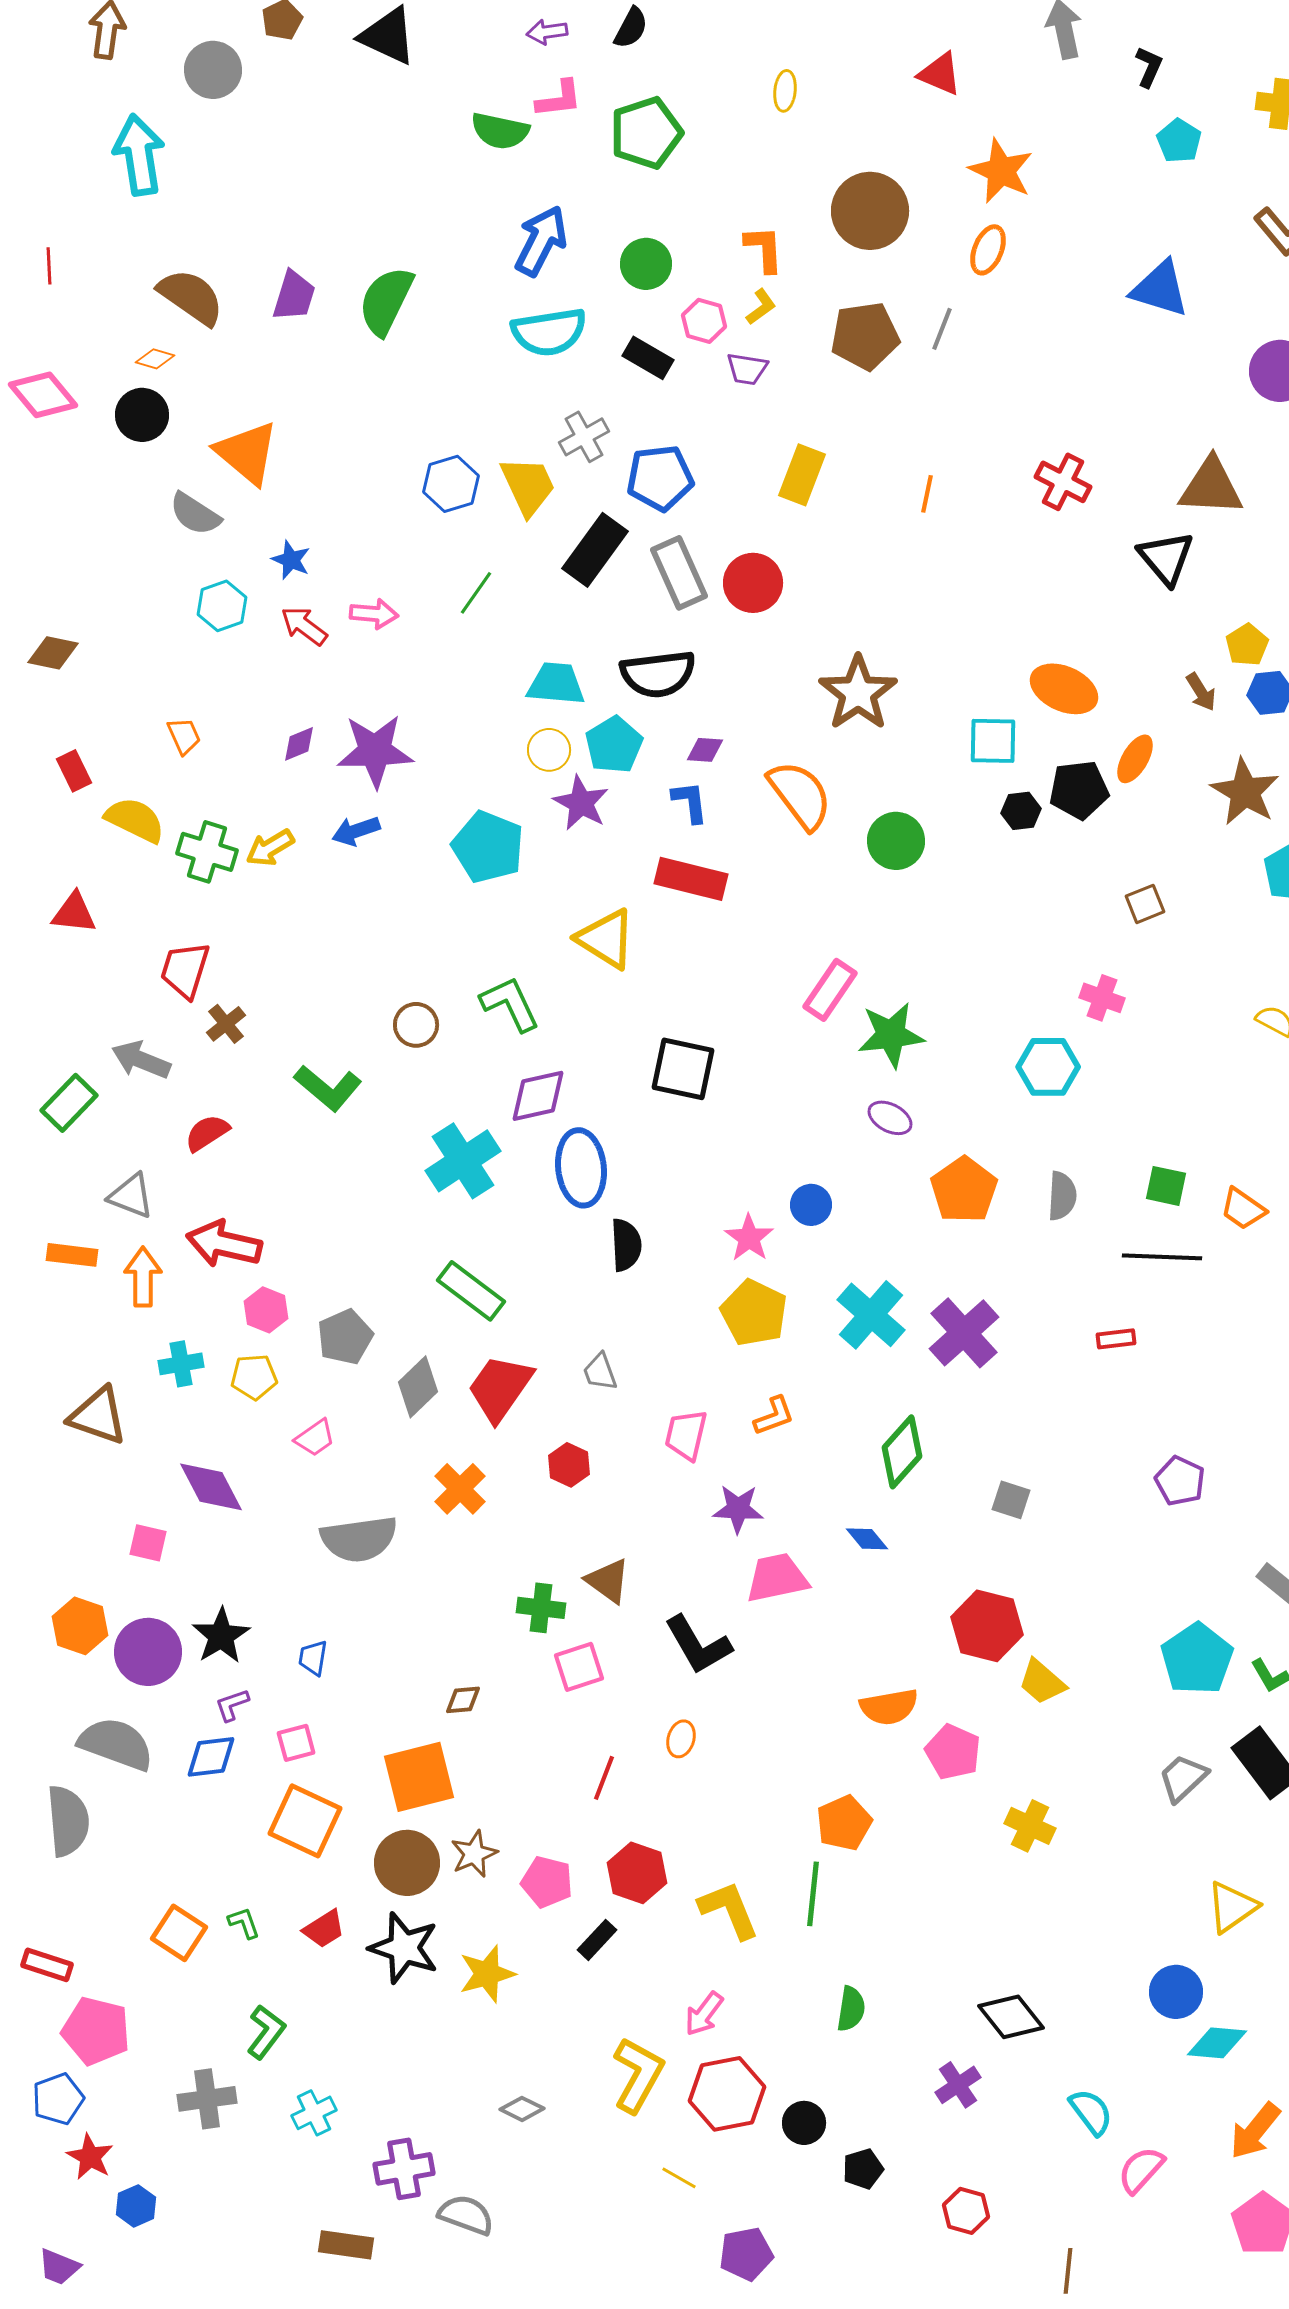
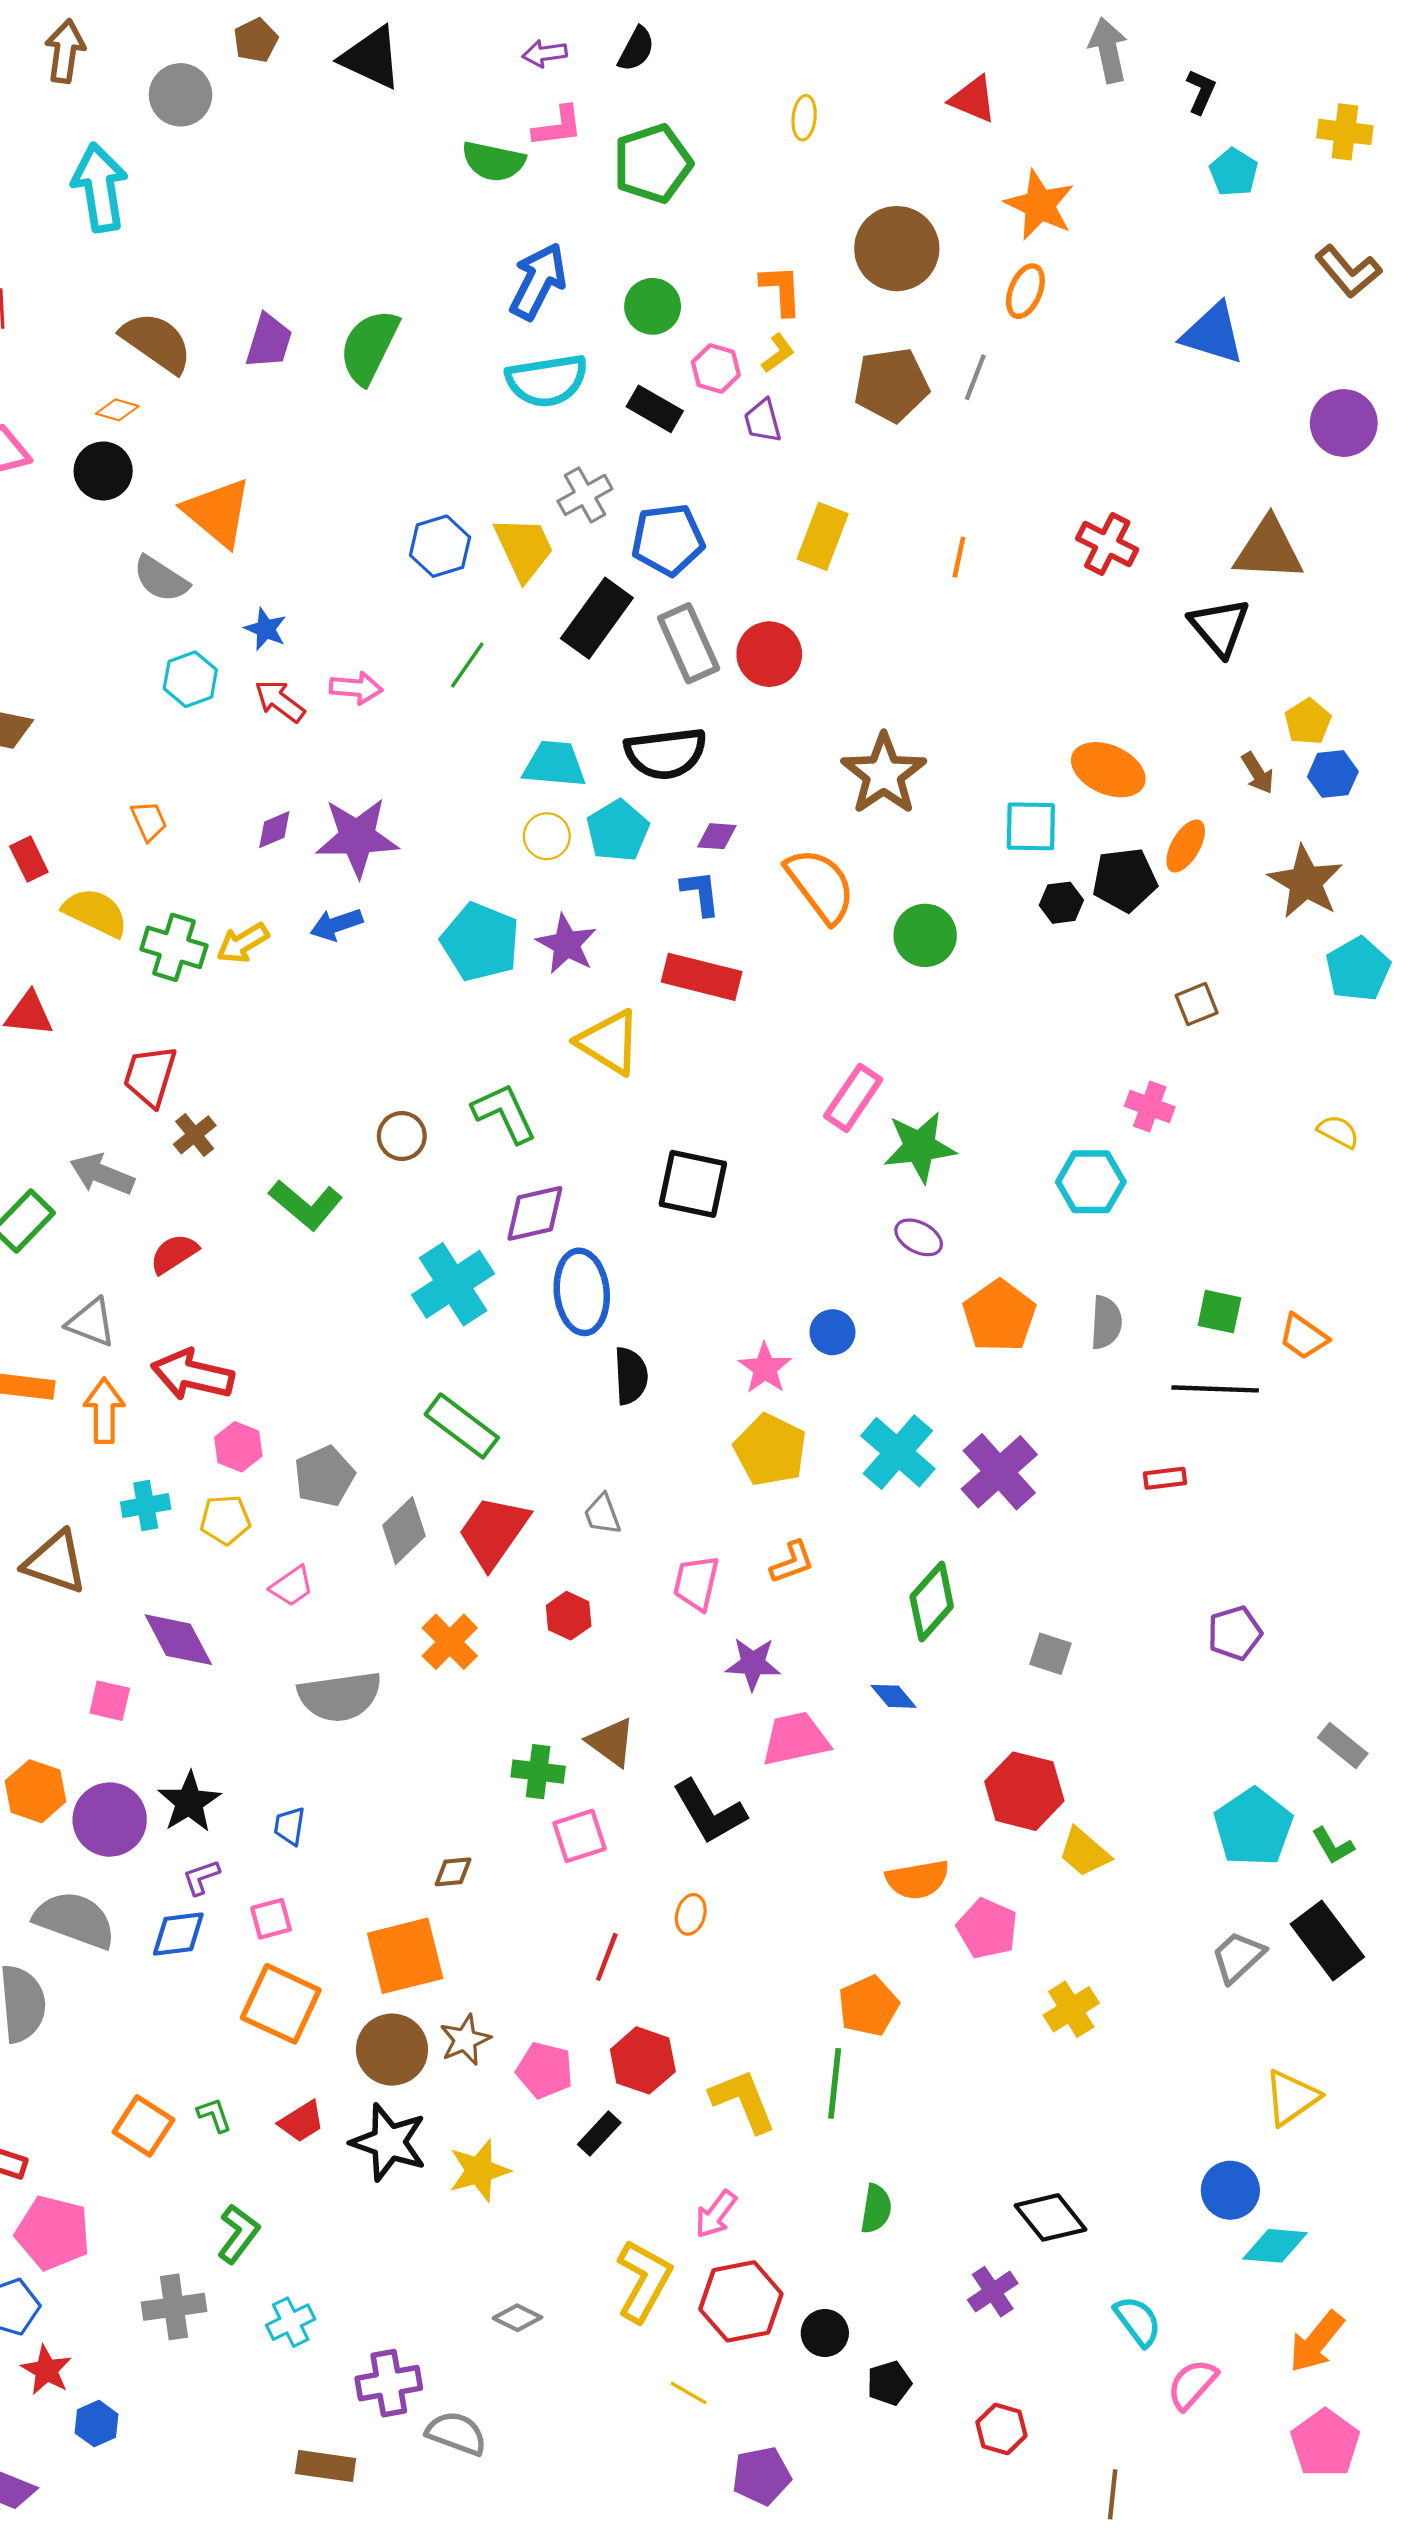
purple trapezoid: (747, 369) -> (763, 421), turned 66
purple star: (581, 803) -> (566, 944), moved
purple pentagon: (1180, 1481) -> (1235, 1633), turned 30
yellow cross: (1030, 1826) -> (1071, 2009), turned 33

